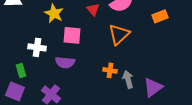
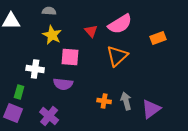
green rectangle: (21, 70) -> (19, 92), turned 32
orange cross: (110, 70) -> (104, 101), moved

